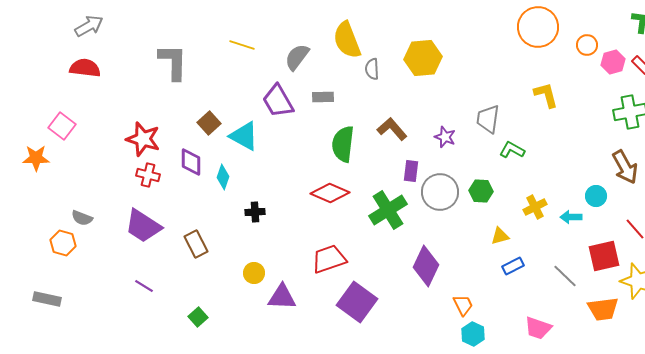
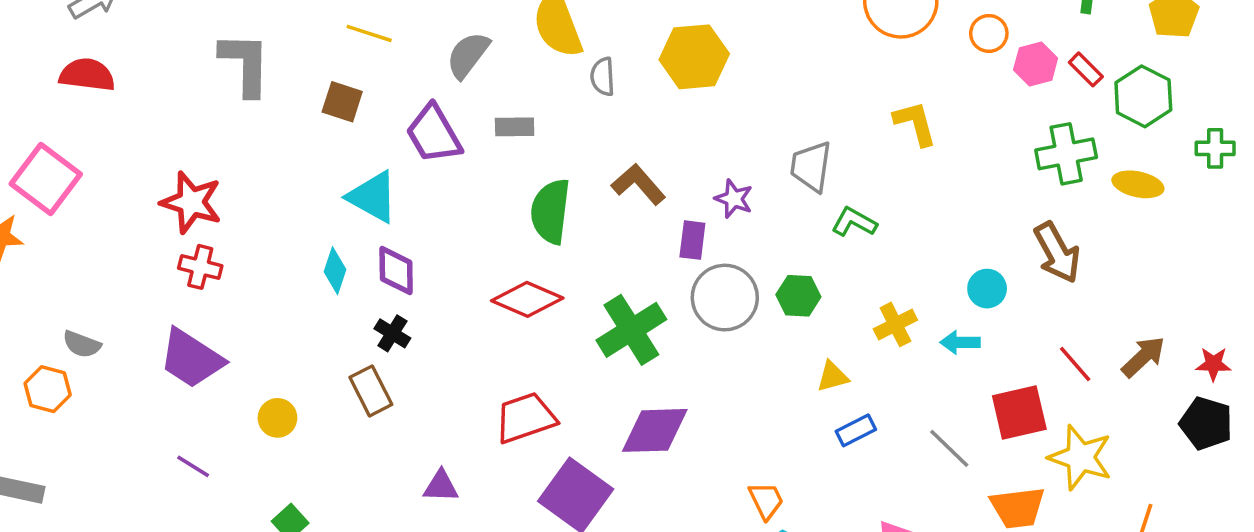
brown square: (209, 123) -> (342, 102), moved, turned -30
pink square: (62, 126) -> (46, 179), size x1.4
purple diamond: (191, 162) -> (396, 271), moved
purple rectangle: (411, 171) -> (692, 240), moved
cyan circle: (596, 196) -> (987, 289), moved
black cross: (255, 212) -> (392, 333), turned 36
brown rectangle: (196, 244) -> (371, 391), moved
purple diamond: (426, 266) -> (655, 430), moved, turned 63
yellow circle: (254, 273) -> (277, 418), moved
purple triangle: (282, 297) -> (441, 486), size x0.7

